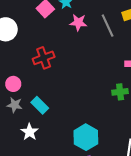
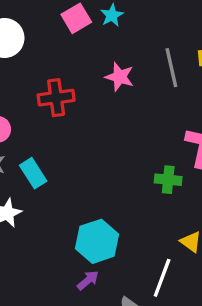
pink star: (78, 22) -> (120, 77), moved

